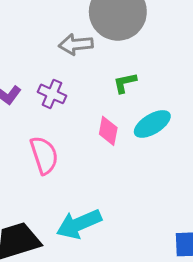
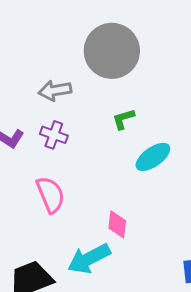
gray arrow: (76, 44) -> (55, 90), moved
pink diamond: (108, 131) -> (117, 224), moved

